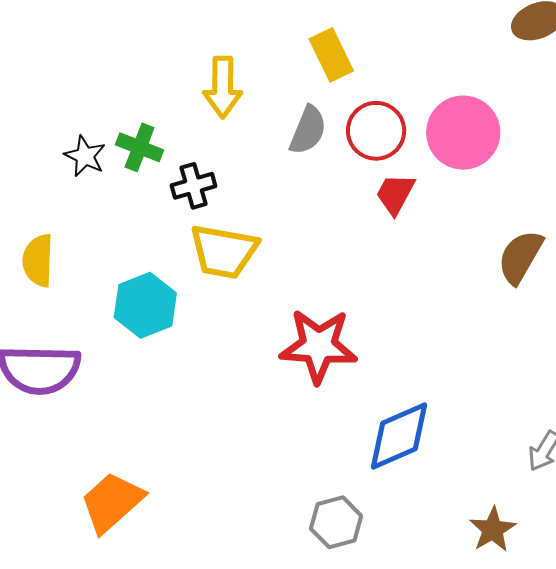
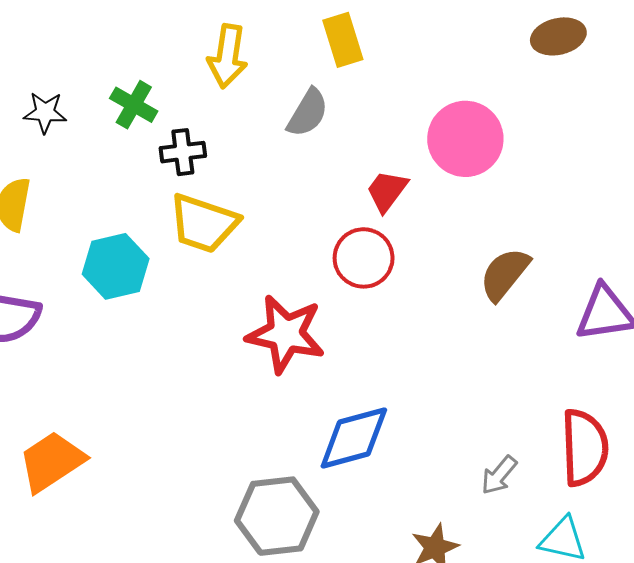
red circle: (376, 131) -> (364, 258), moved
black star: (85, 156) -> (45, 112), moved, turned -30
gray hexagon: (336, 522) -> (277, 516), size x1.5

